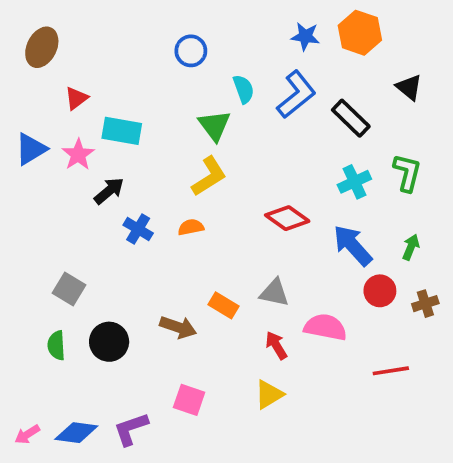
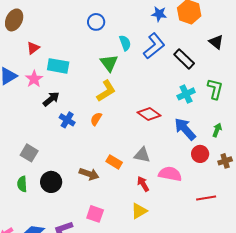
orange semicircle: (191, 227) -> (96, 119), turned -48

